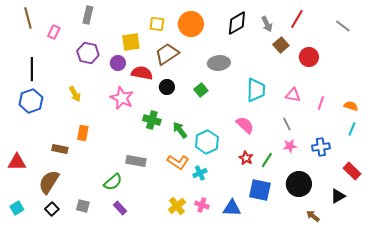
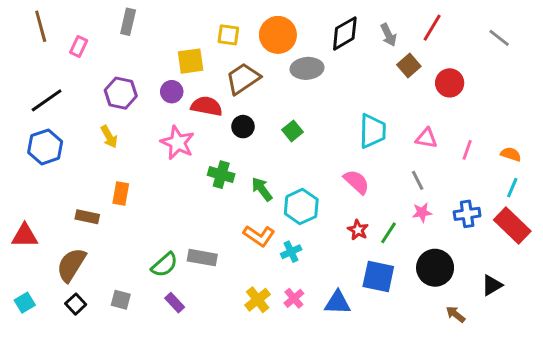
purple hexagon: (88, 53) -> (121, 93), moved
gray ellipse: (219, 63) -> (307, 68), moved
black line: (32, 69) -> (47, 100), turned 55
gray rectangle: (136, 161) -> (202, 258), moved
red rectangle: (352, 171) -> (512, 226), moved, size x1.4
pink cross: (202, 205) -> (294, 298), turned 32

